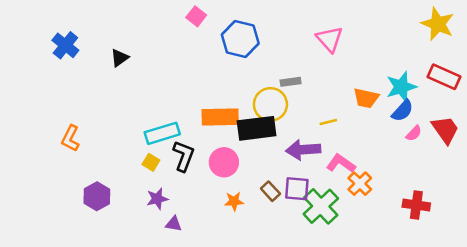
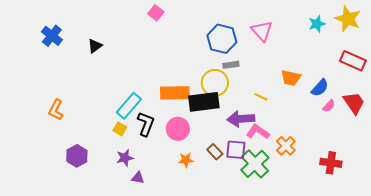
blue hexagon: (240, 39) -> (222, 39), moved
cyan star: (401, 87) -> (317, 24), moved, size x0.7
yellow line: (328, 122) -> (261, 97), turned 40
cyan rectangle: (162, 133) -> (129, 106), turned -32
pink L-shape: (341, 164) -> (258, 132), moved

